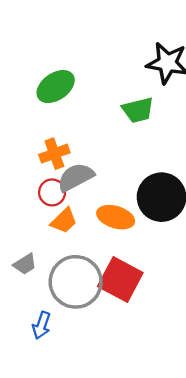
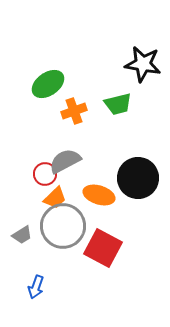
orange cross: (54, 154) -> (74, 111), moved
gray circle: (76, 282) -> (63, 226), moved

